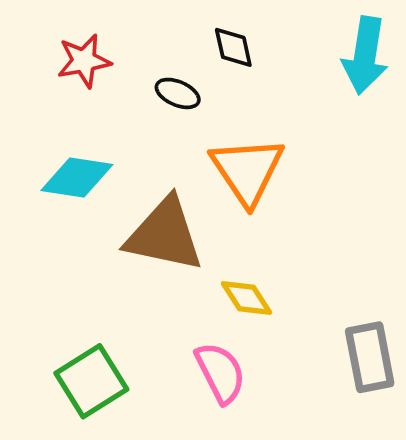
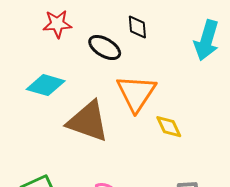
black ellipse: (178, 93) -> (105, 48), size x1.4
yellow diamond: (246, 298) -> (169, 127), moved

